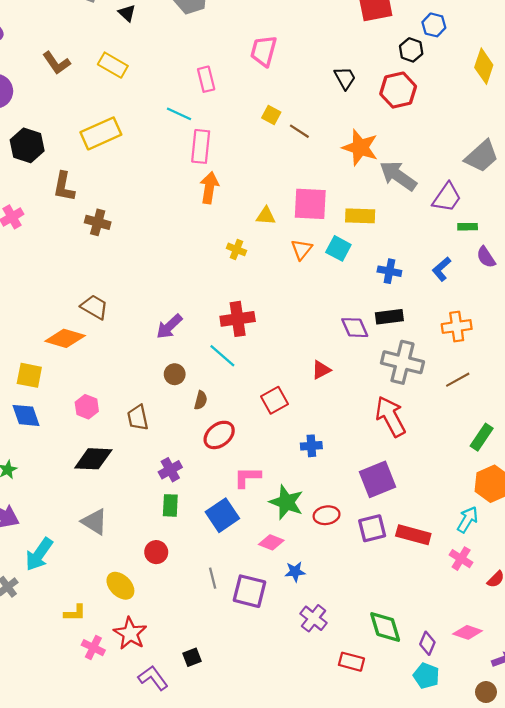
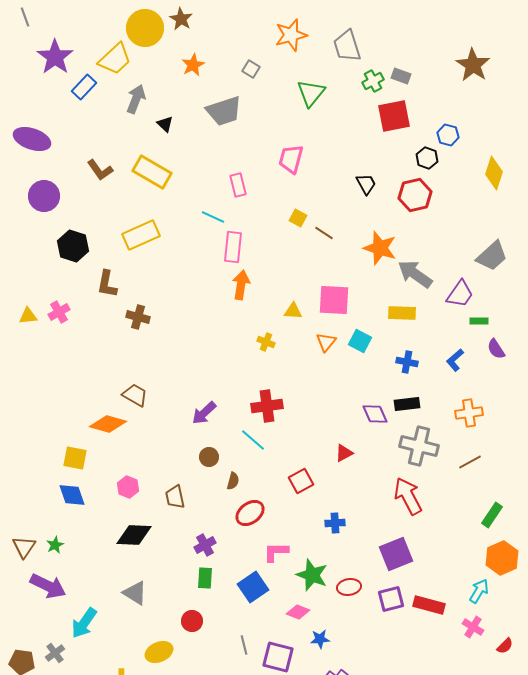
yellow rectangle: (113, 65) -> (152, 172), size x1.4
yellow rectangle: (360, 216) -> (402, 313), moved
yellow ellipse: (120, 586) -> (159, 652), turned -68

